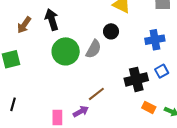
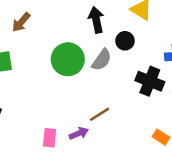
black arrow: (52, 20) -> (96, 20), moved
black cross: (136, 79) -> (150, 81), moved, turned 30

